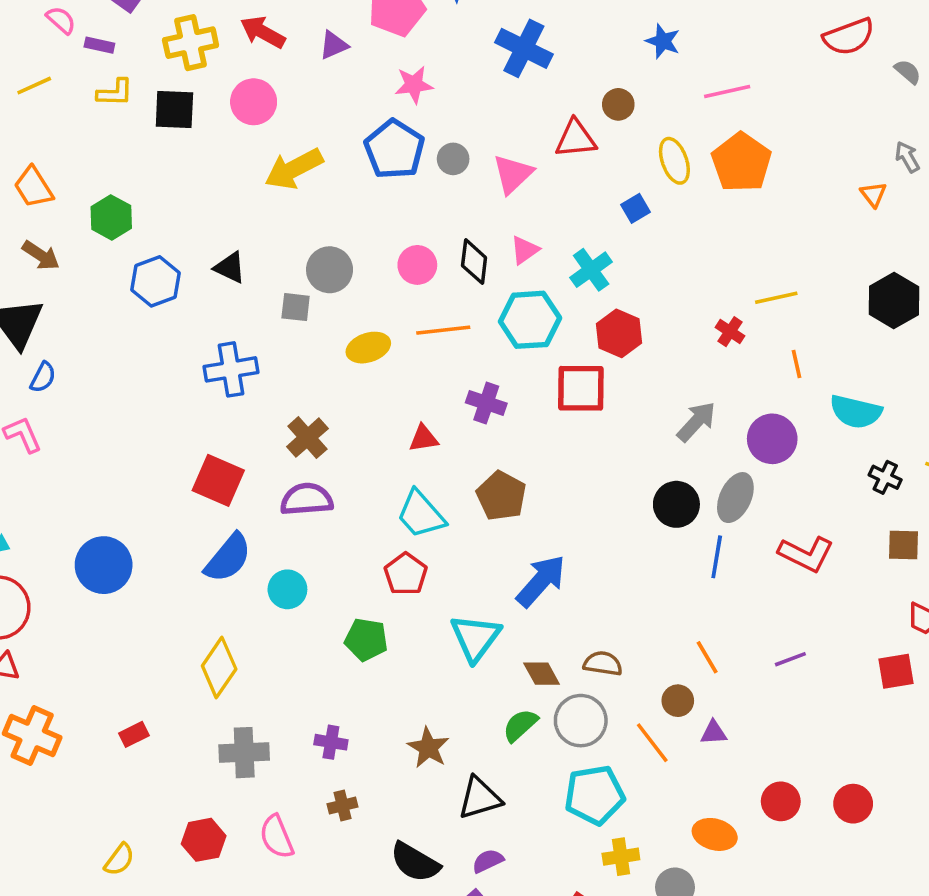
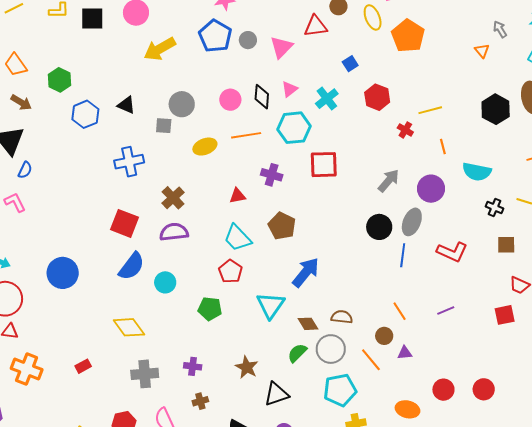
yellow ellipse: (674, 161) -> (373, 17), moved
red hexagon: (619, 333) -> (377, 97), moved
yellow diamond: (219, 667) -> (129, 327), turned -68

